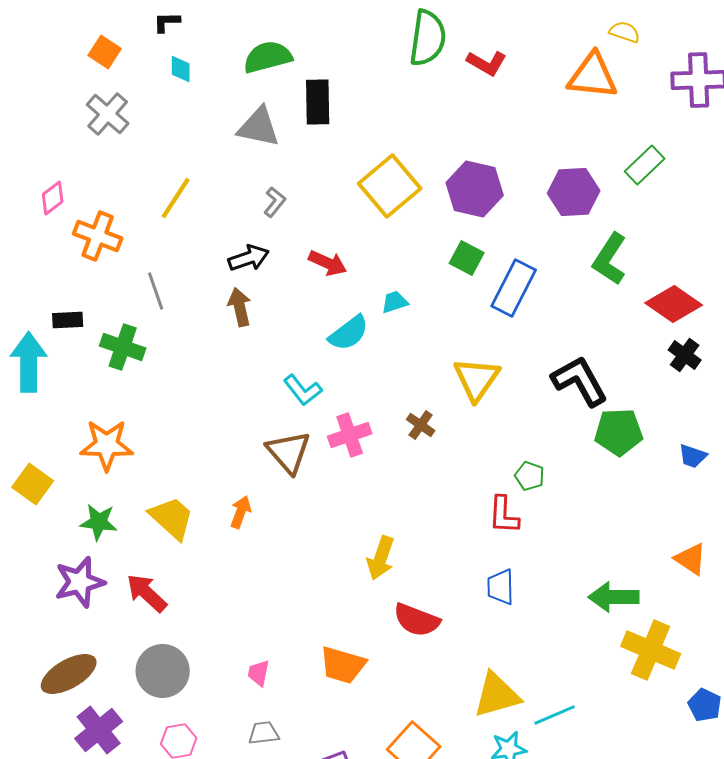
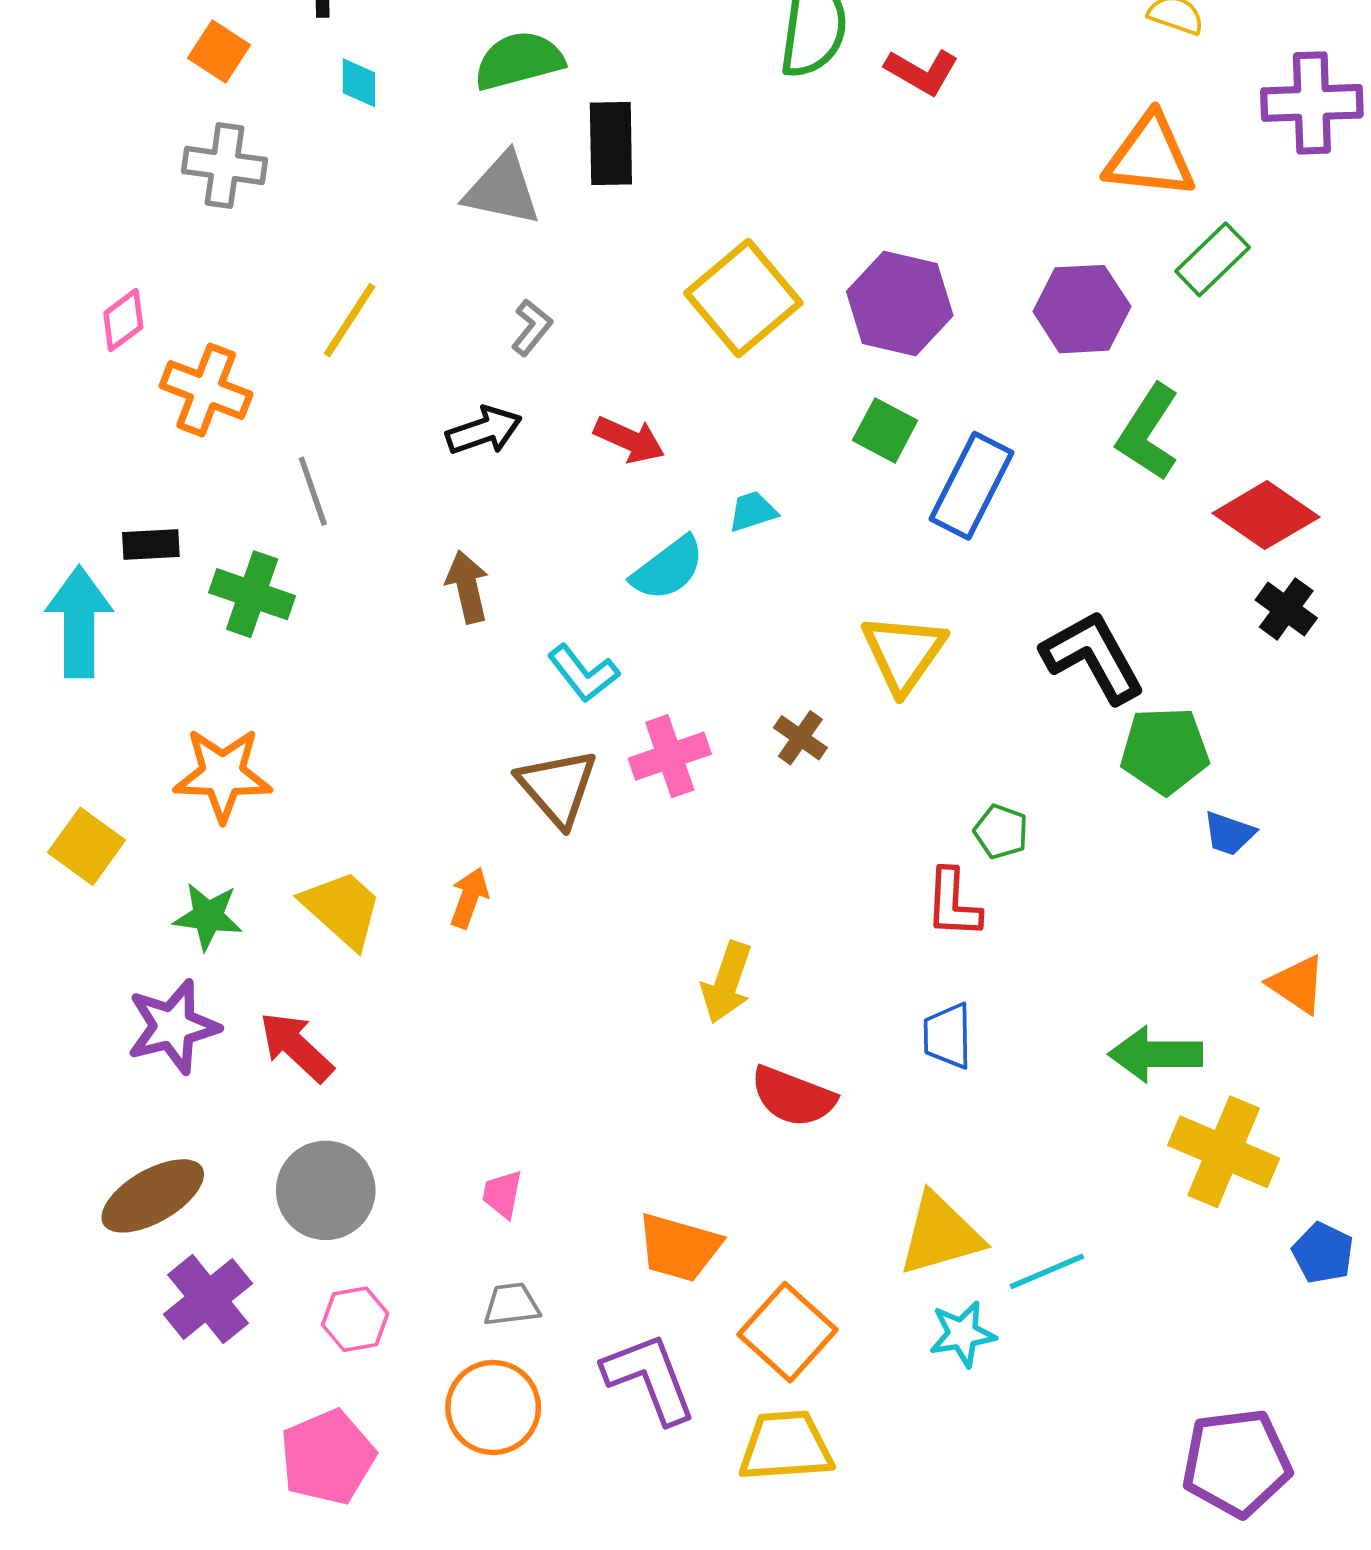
orange triangle: (593, 76) -> (1150, 156), moved
gray cross: (108, 114) -> (224, 166), turned -33
brown arrow: (240, 307) -> (467, 587), moved
blue trapezoid: (693, 456) -> (1229, 833), moved
orange trapezoid: (343, 665) -> (679, 1247), moved

